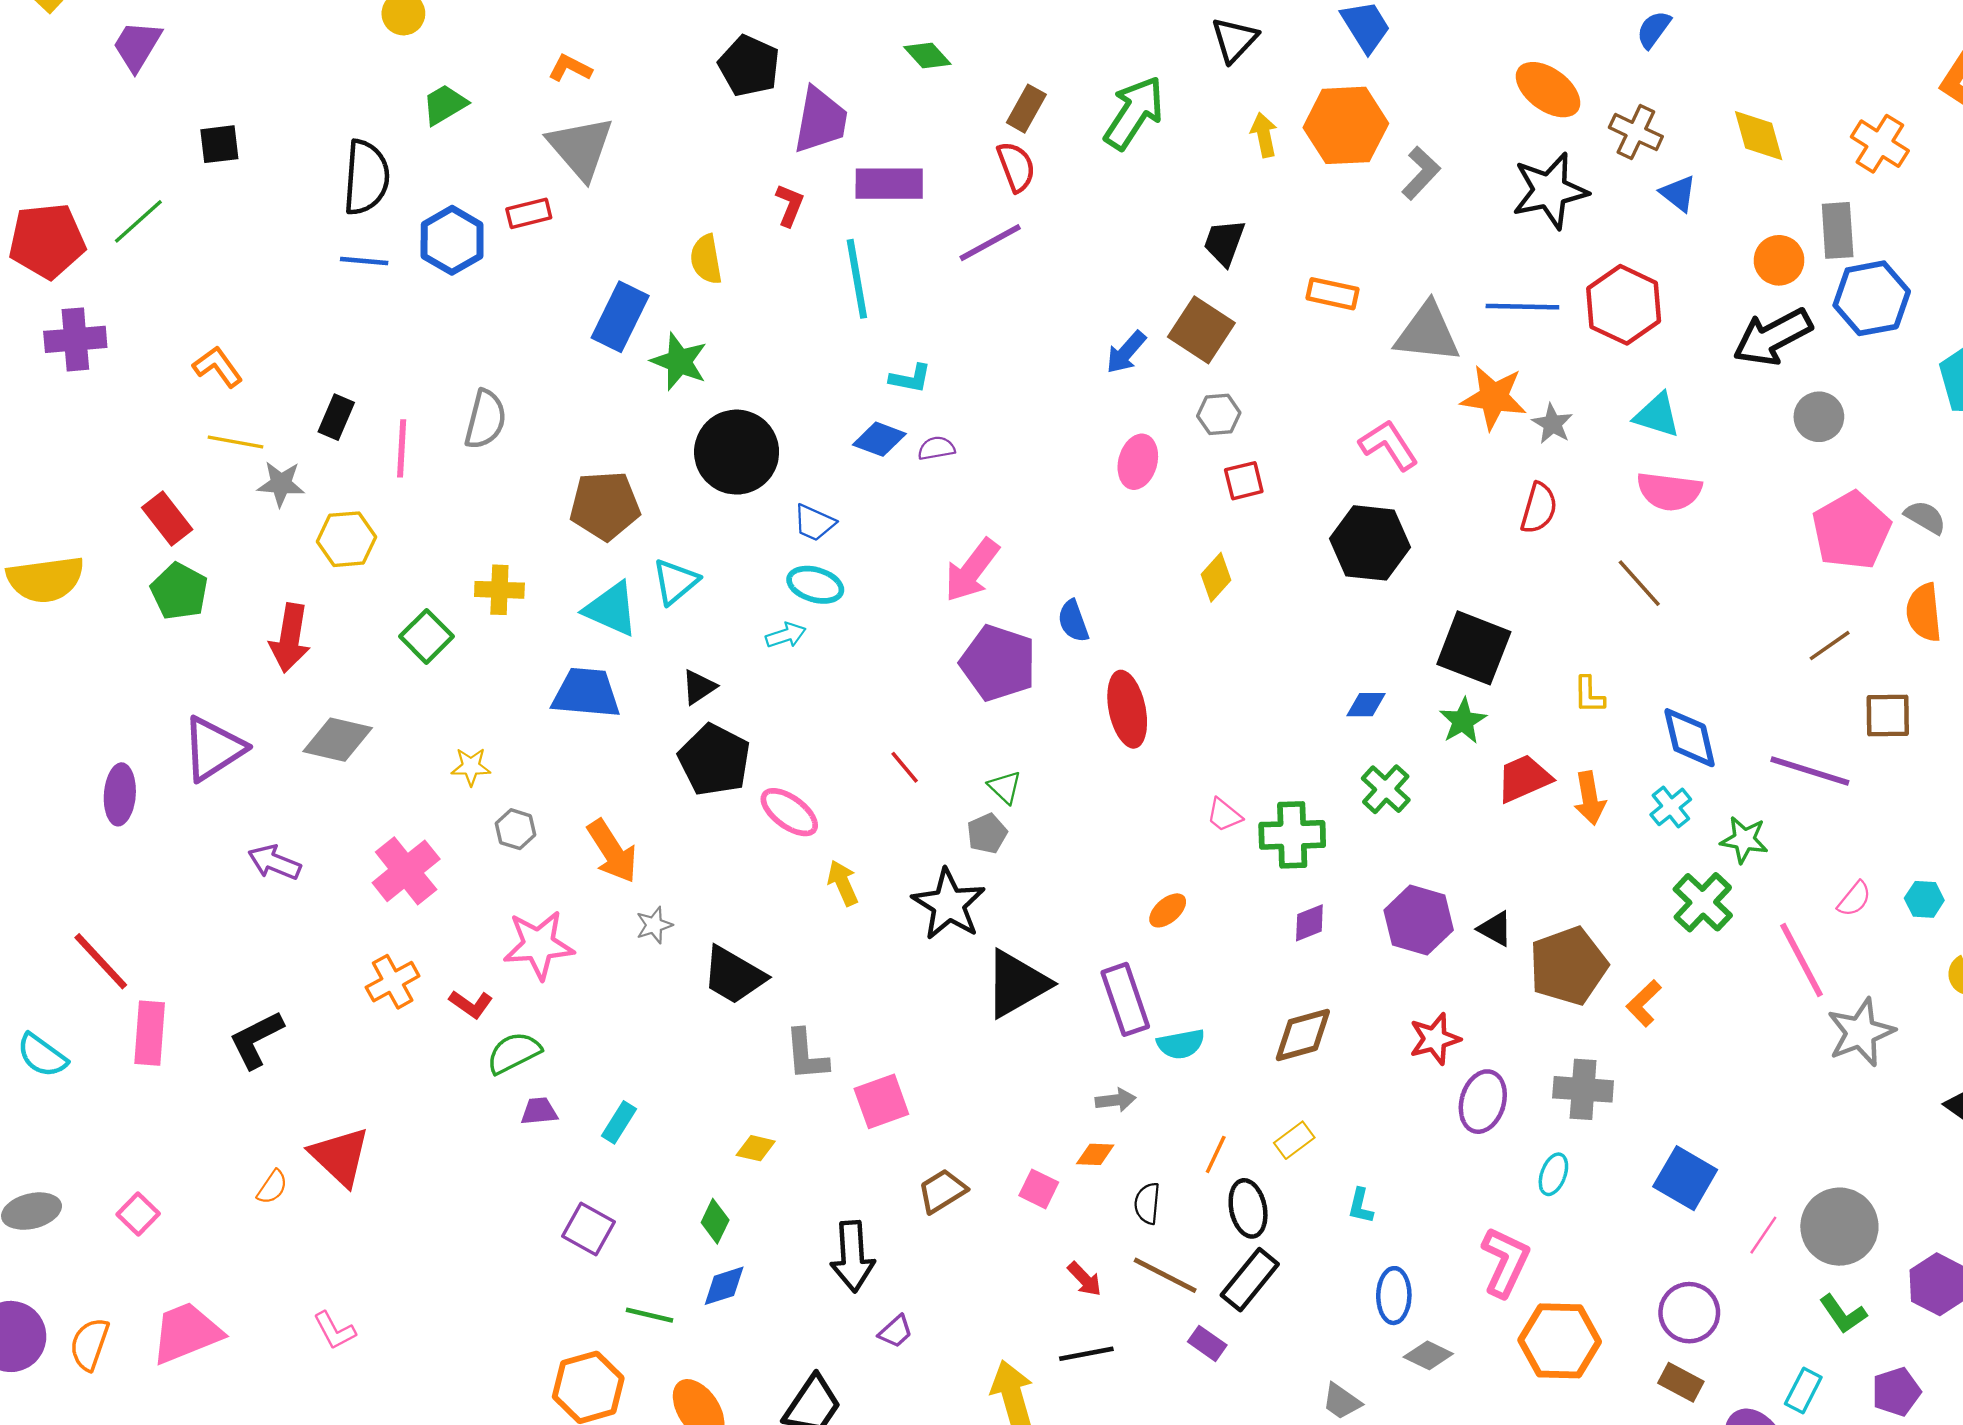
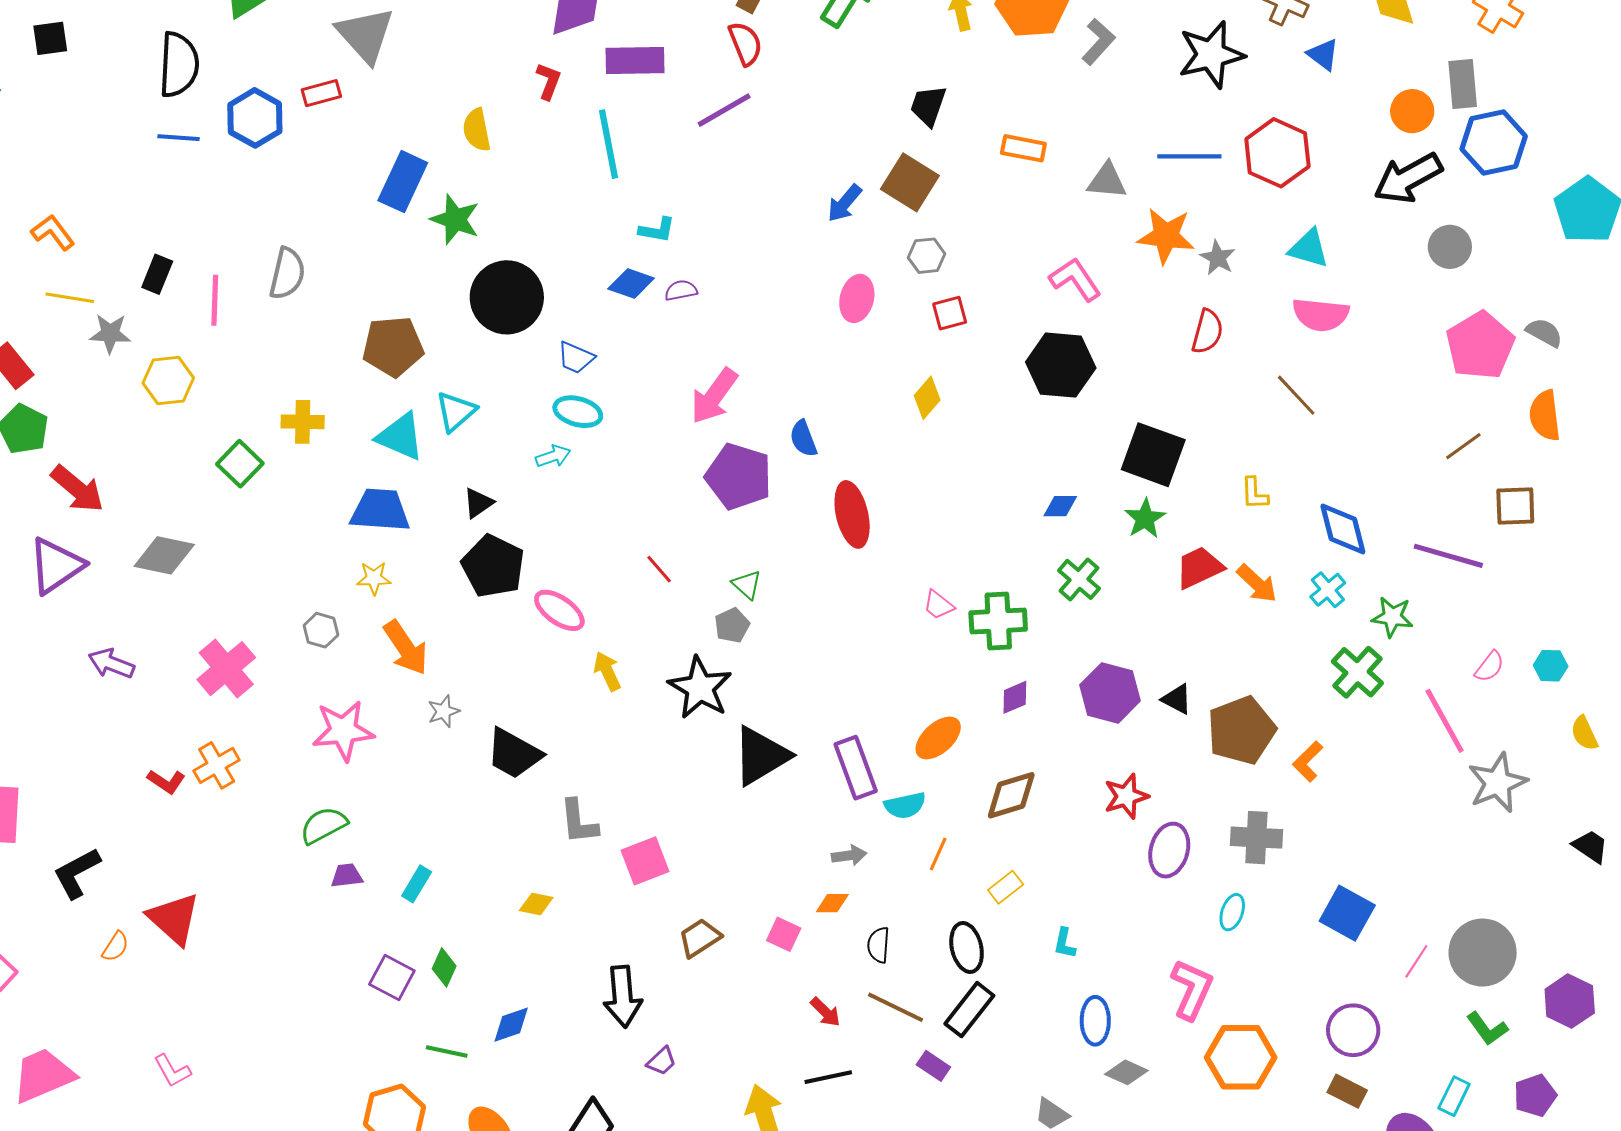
gray triangle: (1427, 333) -> (1107, 181), size x0.7
red arrow: (290, 638) -> (77, 489), moved, turned -58
yellow star: (471, 767) -> (374, 578), moved
orange arrow: (1590, 798) -> (1257, 584), turned -36
orange ellipse: (1168, 910) -> (938, 738), moved, size x1.4
red L-shape: (471, 1004) -> (166, 782), moved
black L-shape: (256, 1040) -> (77, 873), moved
orange line: (1216, 1154) -> (938, 854), moved
green diamond: (715, 1221) -> (444, 967), moved

